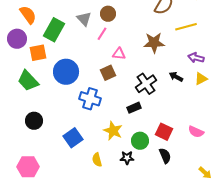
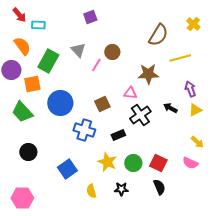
brown circle: (108, 14) -> (112, 52), moved
pink triangle: (119, 54) -> (130, 93), moved
purple arrow: (196, 58) -> (190, 89), turned 56
black rectangle: (134, 108) -> (118, 135), moved
green circle: (140, 141) -> (133, 163), moved
yellow arrow: (205, 173) -> (197, 142), moved

